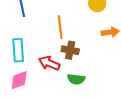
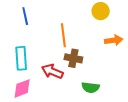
green semicircle: (76, 79) -> (91, 87), moved

